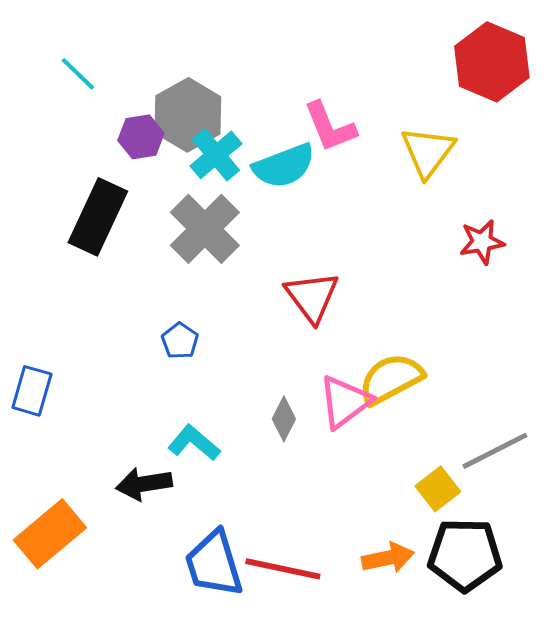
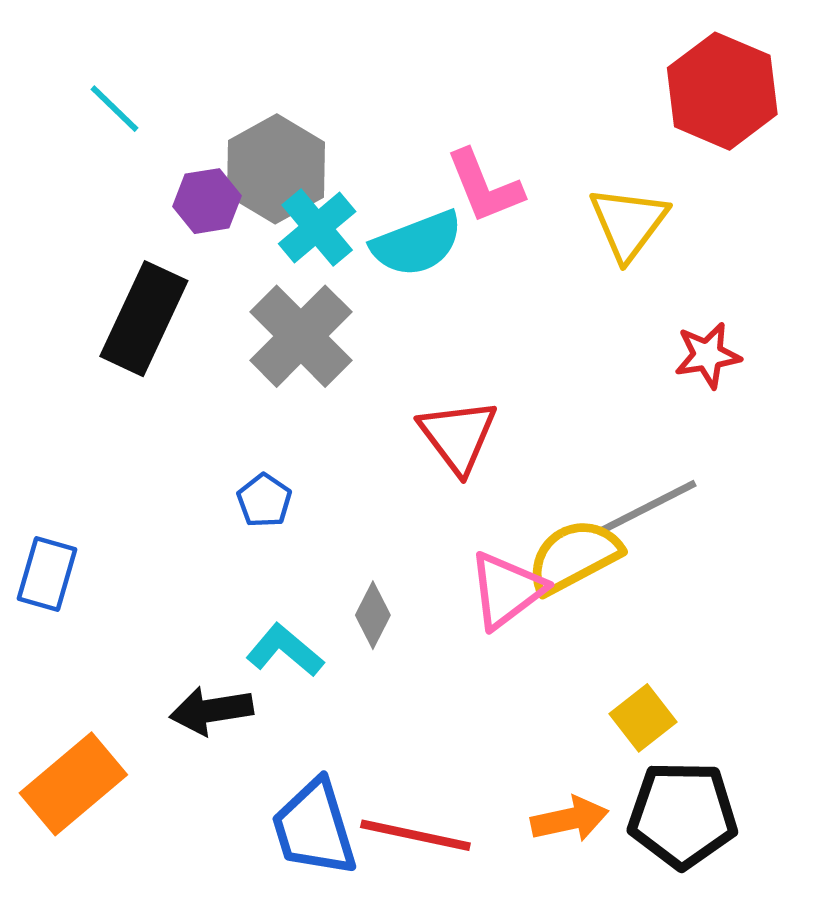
gray diamond: (284, 419) -> (373, 615), moved
gray line: (495, 451) -> (649, 506), moved

